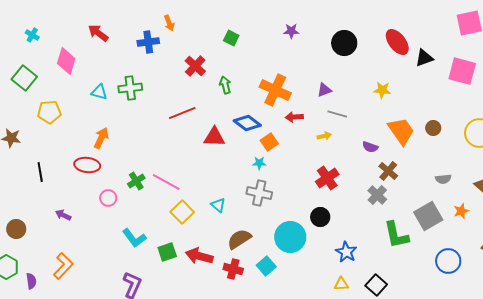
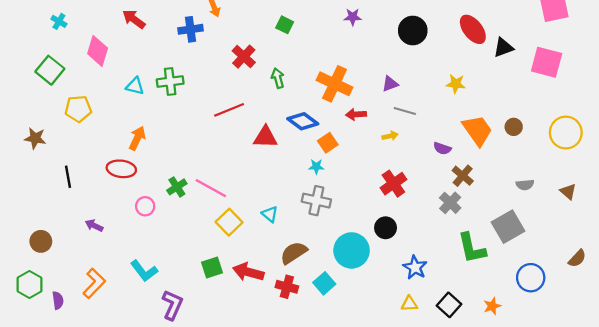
orange star: (461, 211) -> (492, 306), moved
cyan L-shape: (134, 238) -> (144, 271), moved

